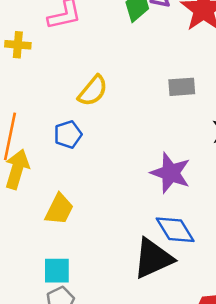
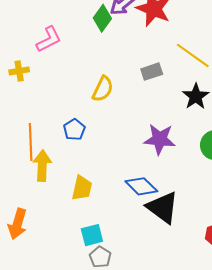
yellow semicircle: (93, 91) -> (103, 89), moved
blue diamond: (175, 230) -> (141, 186), moved
black triangle: (153, 258) -> (163, 207), turned -45

